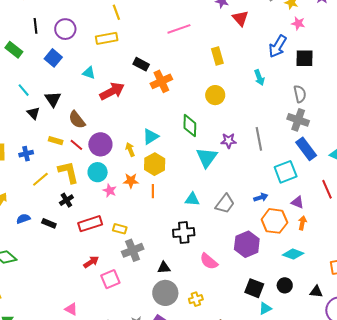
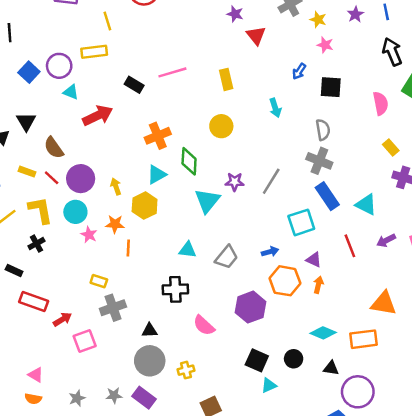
purple circle: (65, 29) -> (59, 66), moved
pink line: (179, 29) -> (172, 72), moved
blue arrow: (278, 46) -> (299, 71), size x0.6
orange cross: (161, 81) -> (158, 136), moved
cyan triangle: (151, 137) -> (157, 175), moved
gray line: (259, 139) -> (271, 181), turned 40
orange line: (153, 191) -> (128, 248), moved
red rectangle: (90, 224) -> (34, 301), moved, turned 35
cyan diamond: (293, 254) -> (323, 333), moved

